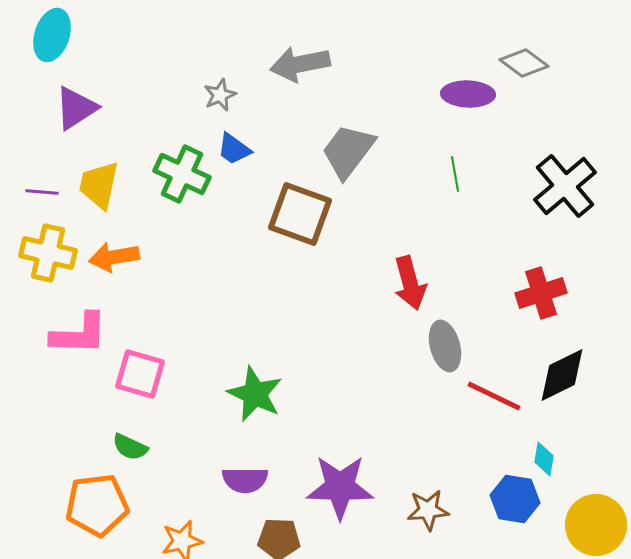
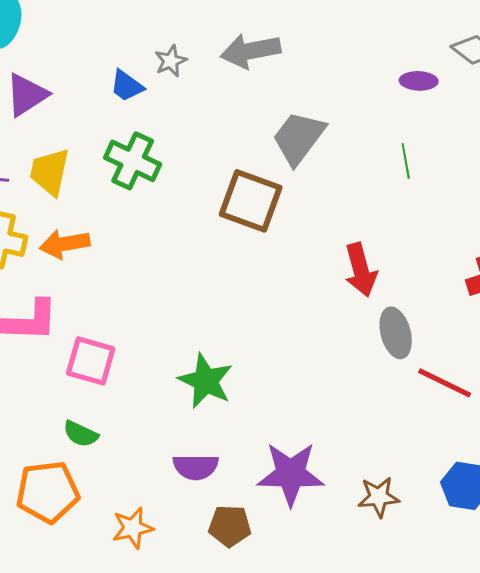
purple ellipse: (468, 94) -> (419, 81), size x0.7
gray star: (220, 95) -> (171, 61), moved
blue trapezoid: (234, 149) -> (127, 86), moved

